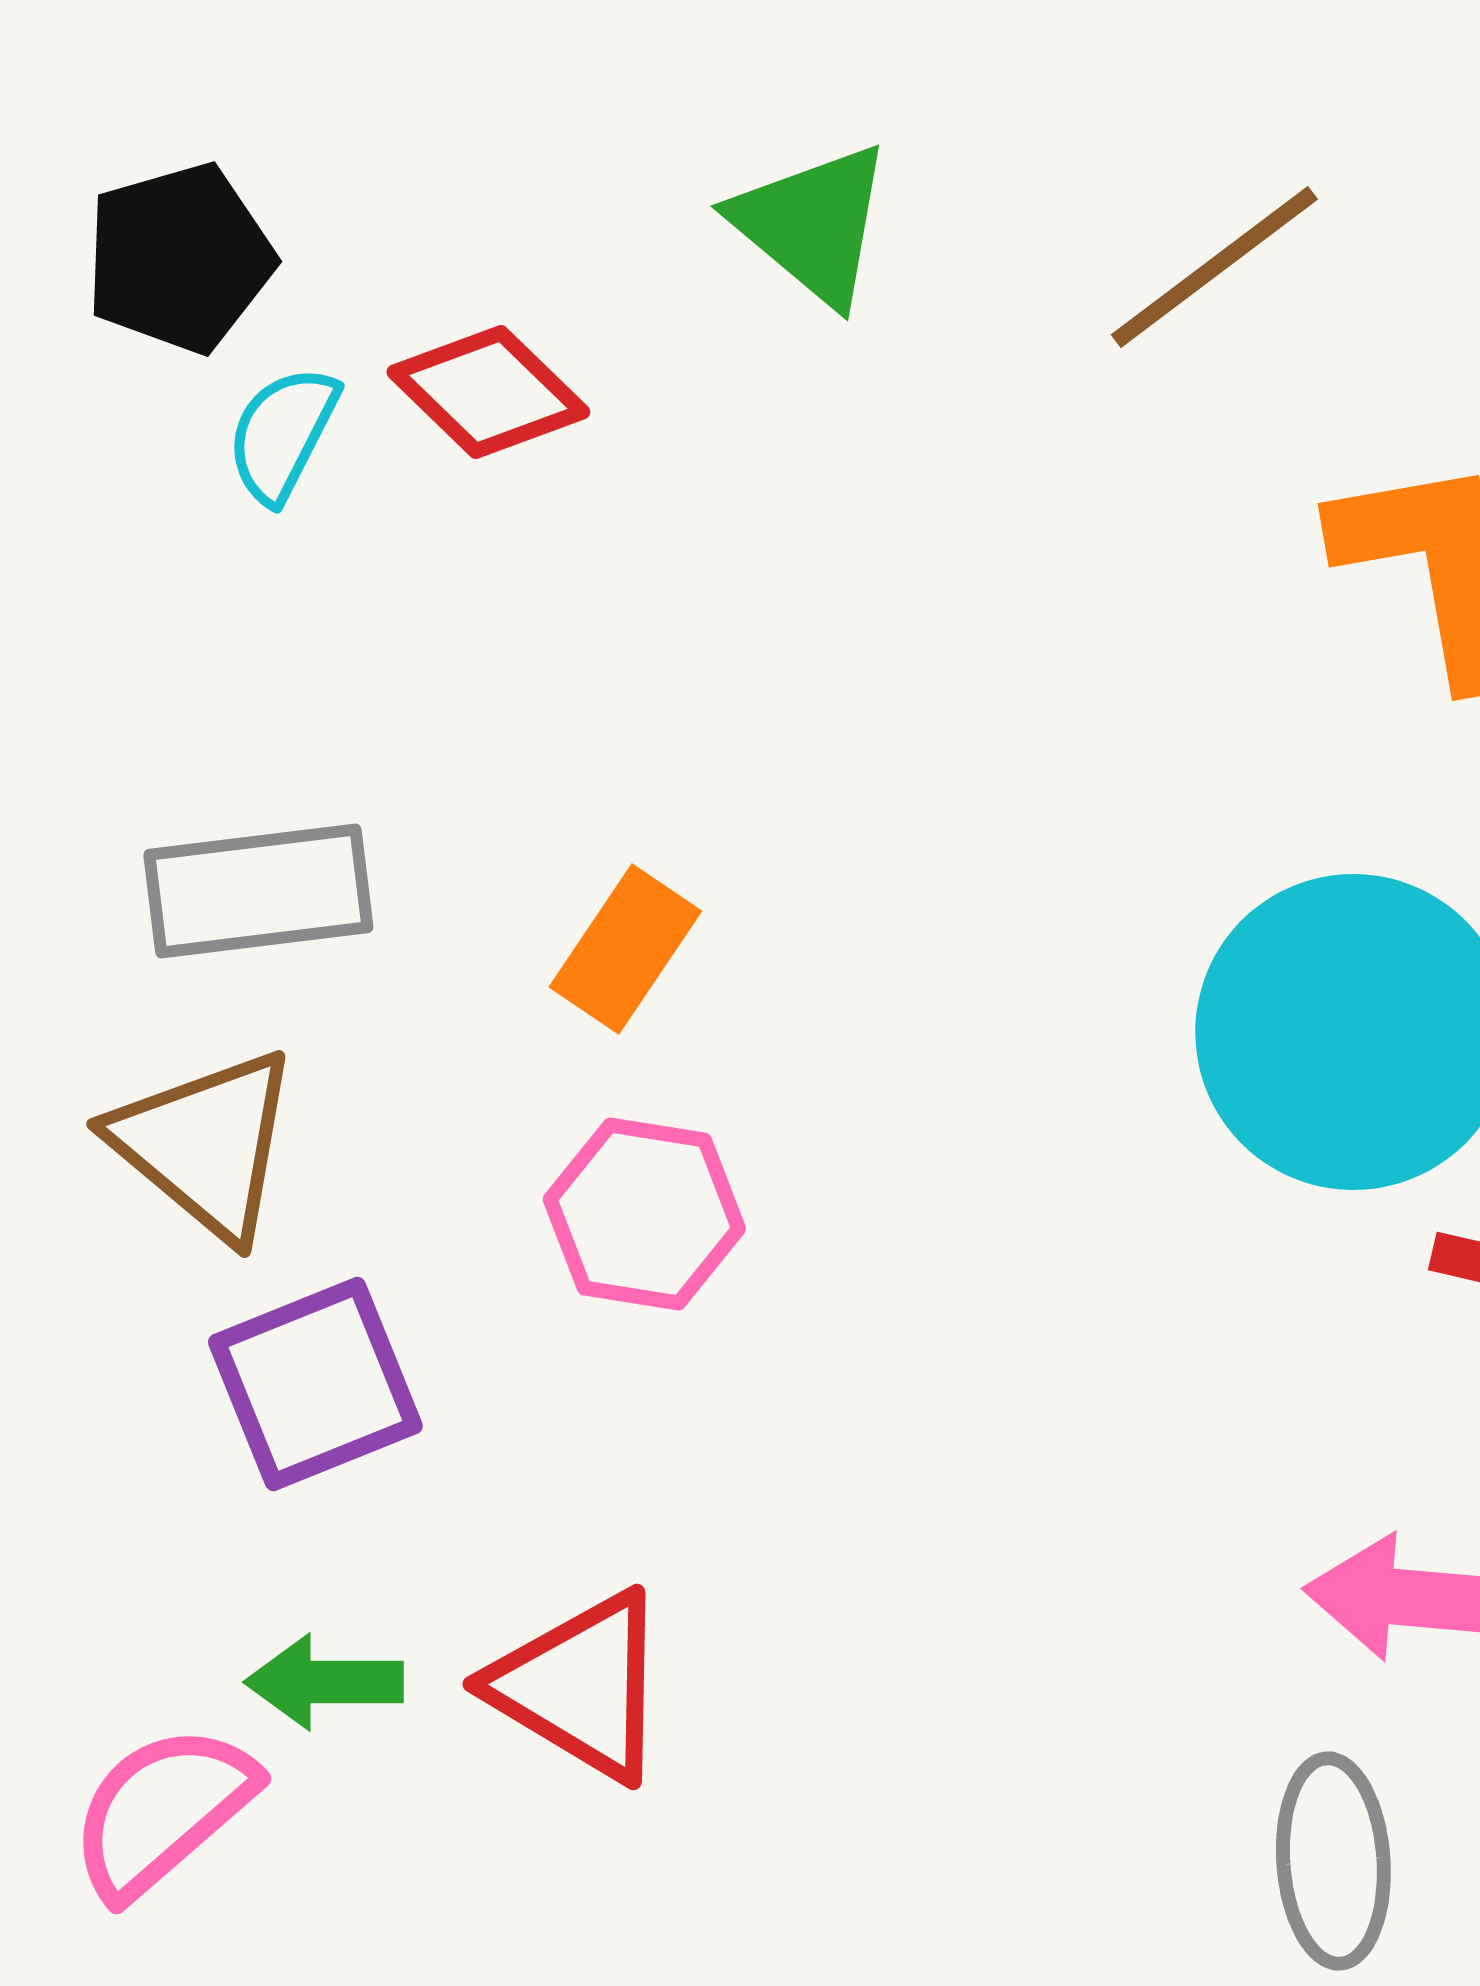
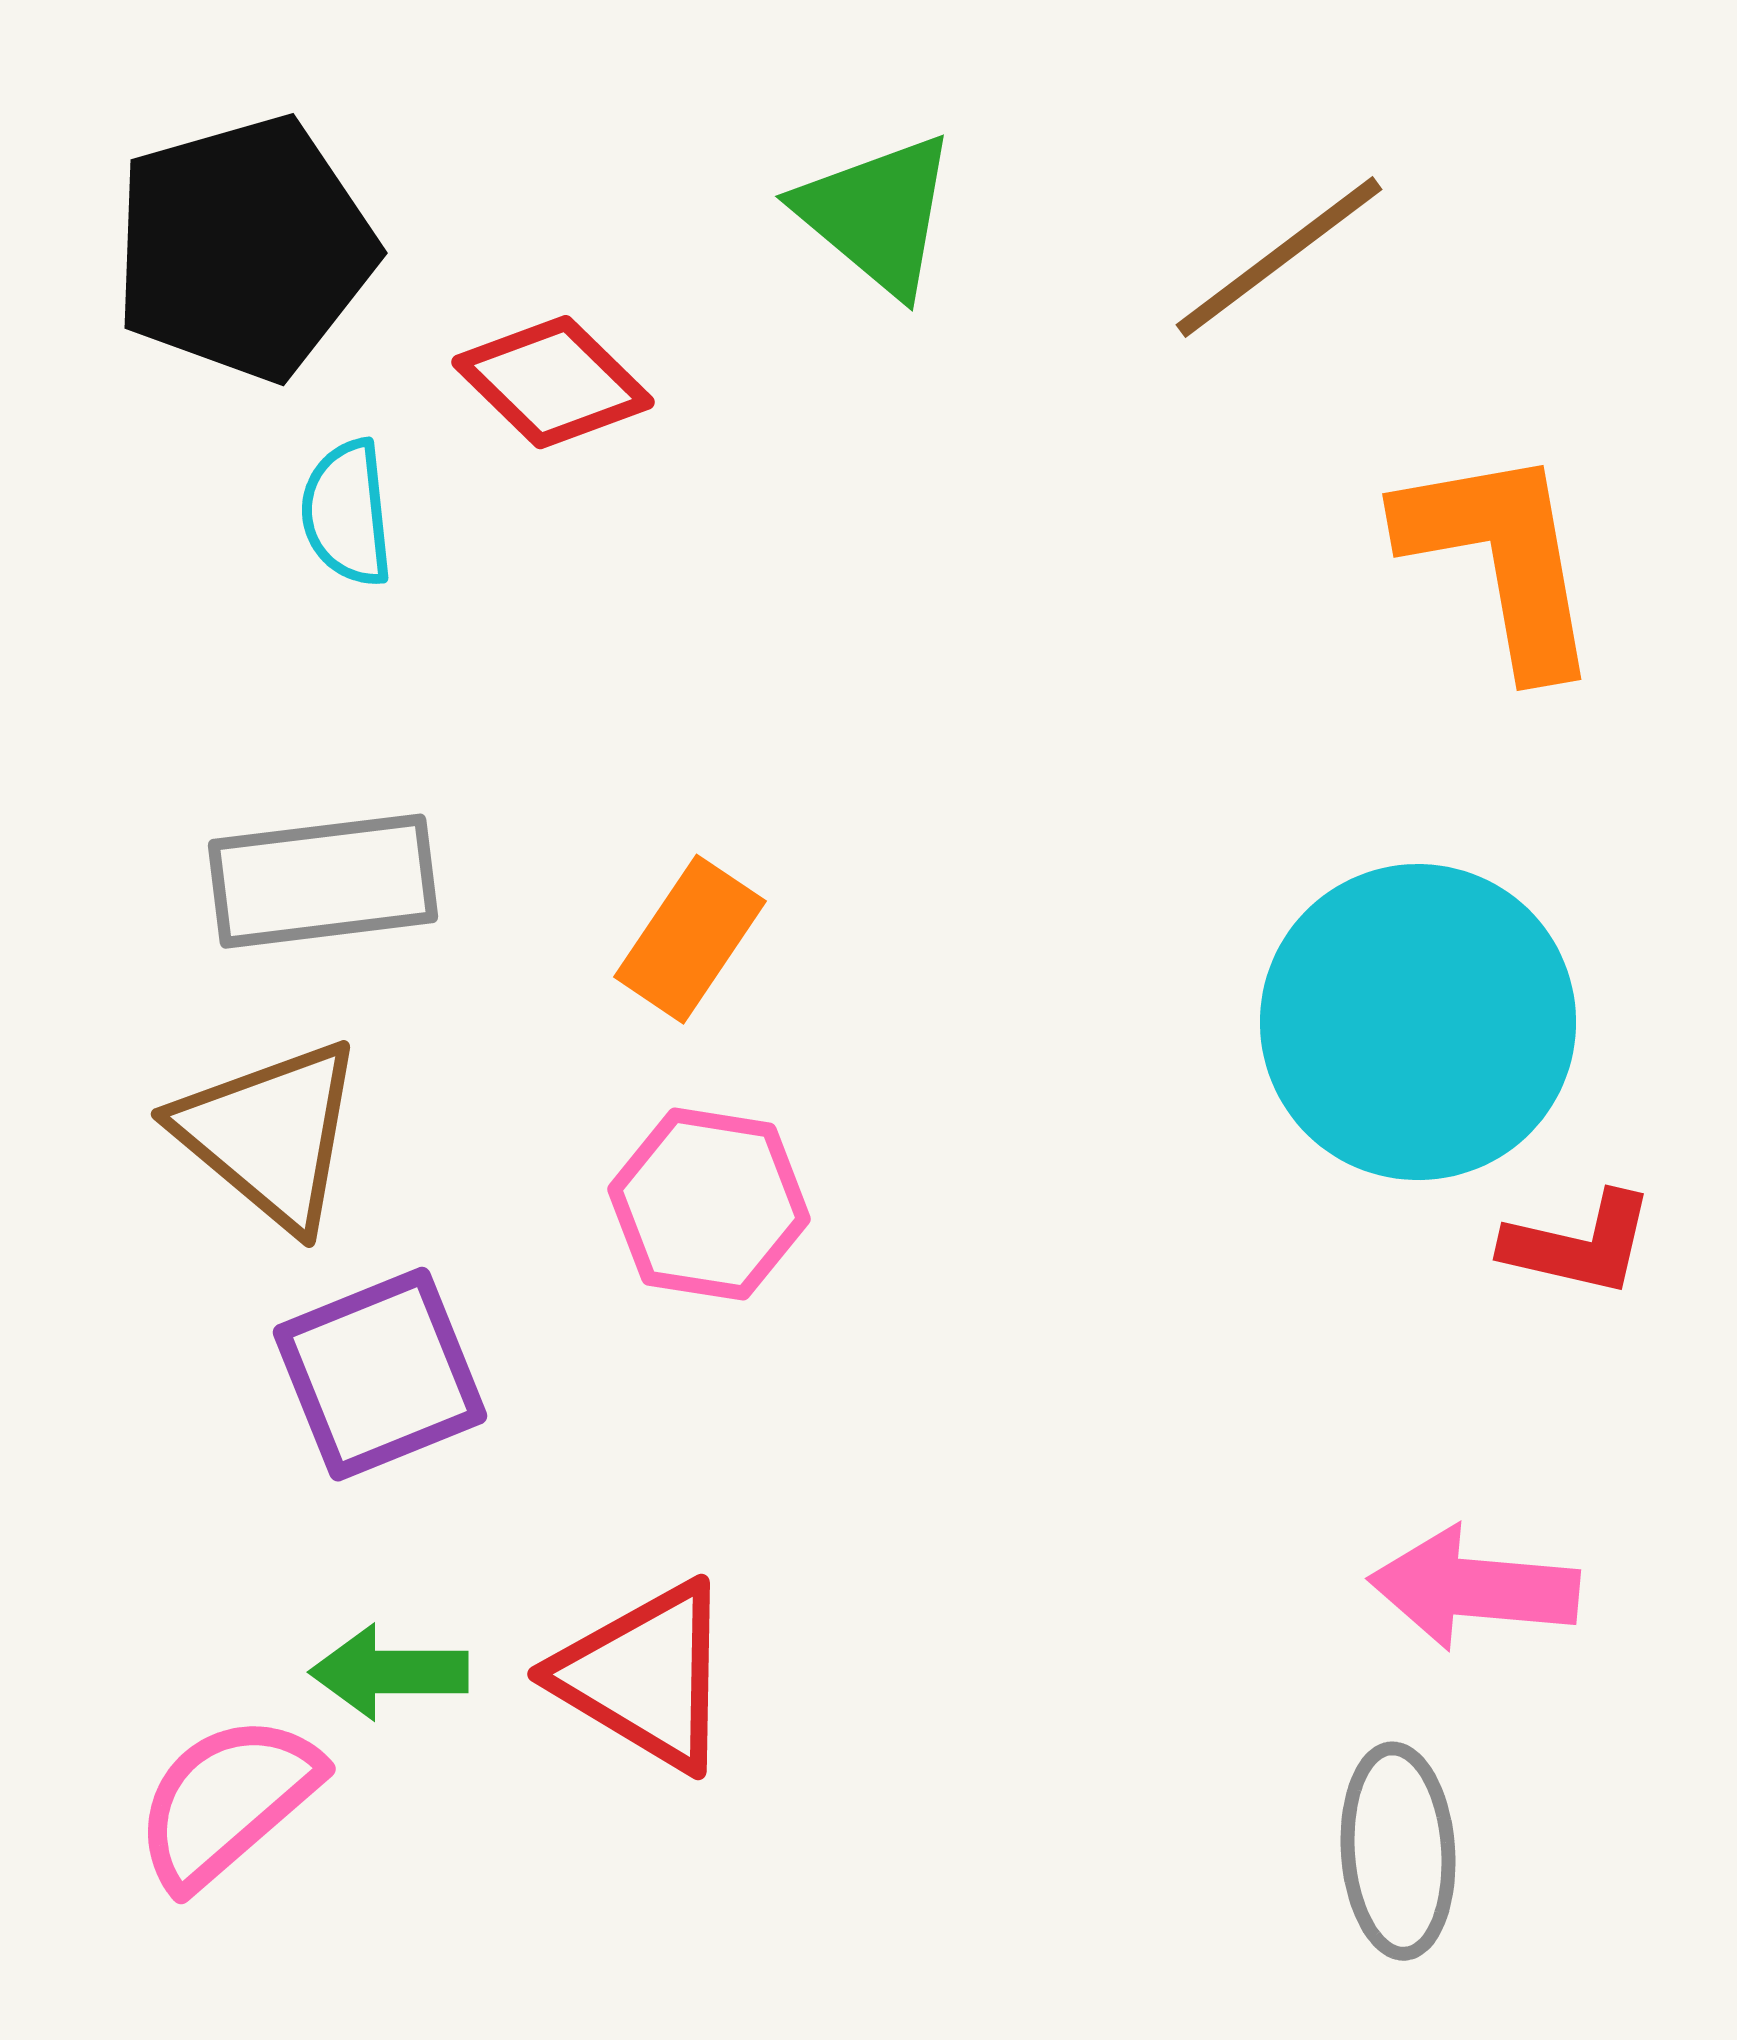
black pentagon: (179, 258) -> (244, 248), size x1.4
cyan semicircle: (282, 434) -> (347, 513), moved, turned -33

